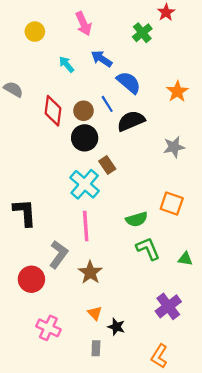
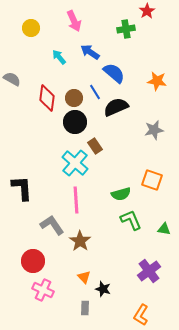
green cross: (142, 33) -> (126, 29), turned 30
orange star: (177, 92) -> (157, 81), turned -30
gray L-shape: (59, 254) -> (52, 225), turned -70
red circle: (31, 279) -> (33, 261), moved

